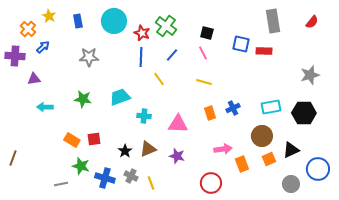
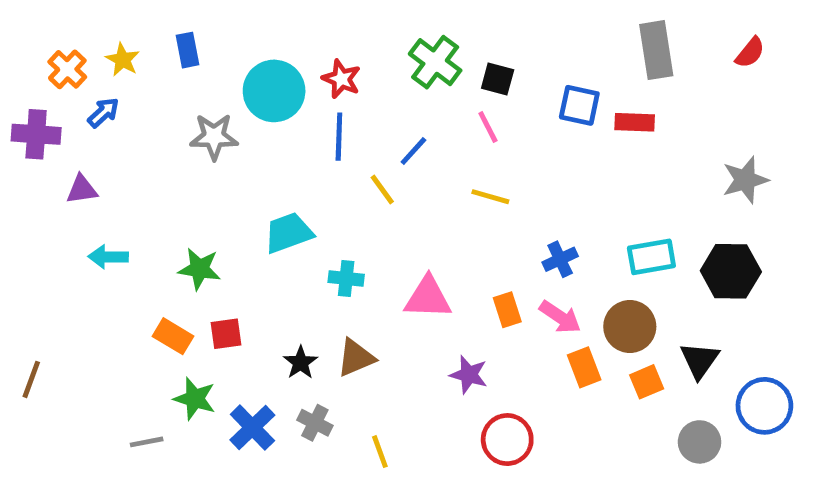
yellow star: (49, 16) -> (123, 60), moved
cyan circle: (114, 21) -> (274, 91), moved
green cross: (166, 26) -> (435, 62), moved
blue line: (172, 55) -> (413, 151), moved
green star: (83, 99) -> (200, 269), moved
orange rectangle: (210, 113) -> (507, 310), moved
pink arrow: (223, 149) -> (560, 317), moved, turned 42
black triangle: (291, 150) -> (700, 360), turned -30
purple star: (177, 156) -> (469, 375), moved
orange rectangle: (242, 164) -> (584, 367), moved
blue cross: (105, 178) -> (252, 428), turned 30
yellow line: (151, 183) -> (380, 452), moved

